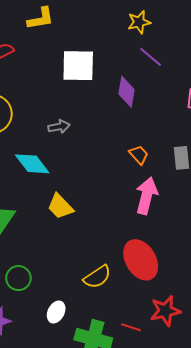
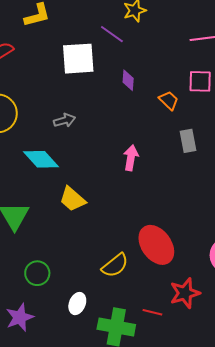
purple line: (150, 57) -> (112, 34), moved
purple diamond: (126, 92) -> (128, 80), size x0.7
orange trapezoid: (139, 155) -> (169, 100), moved
pink arrow: (147, 196) -> (131, 158), moved, size x0.7

